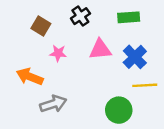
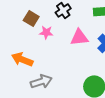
pink star: (58, 53) -> (46, 32), moved

